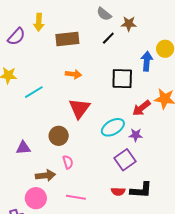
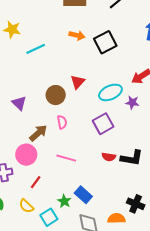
black square: (122, 79) -> (105, 42), moved, turned -35
red triangle: (79, 108) -> (78, 82), moved, size x0.7
purple triangle: (23, 148) -> (19, 103), turned 42
purple square: (125, 160) -> (103, 124), moved
brown arrow: (46, 175) -> (38, 133), turned -42

